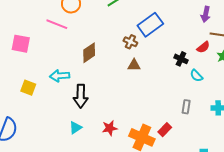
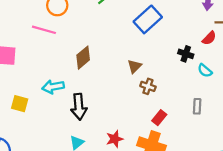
brown cross: (130, 42) -> (148, 86), moved
brown triangle: (134, 65) -> (134, 66), turned -40
red rectangle: (165, 130) -> (159, 118), moved

